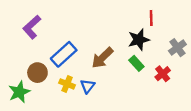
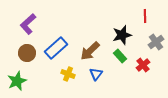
red line: (151, 18) -> (145, 16), moved
brown circle: (37, 73) -> (27, 53), moved
yellow cross: (67, 84) -> (68, 74), moved
blue triangle: (88, 86) -> (96, 74), moved

